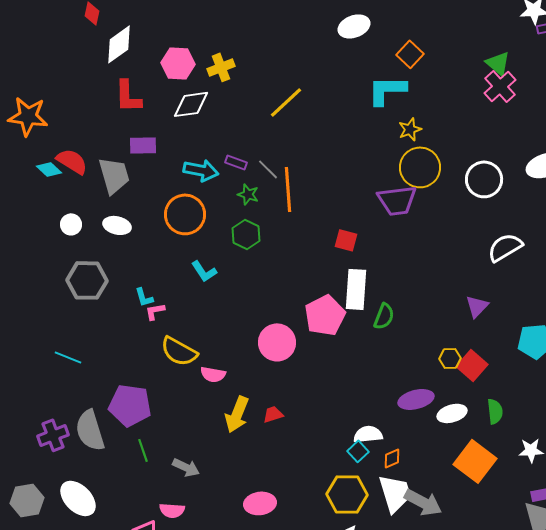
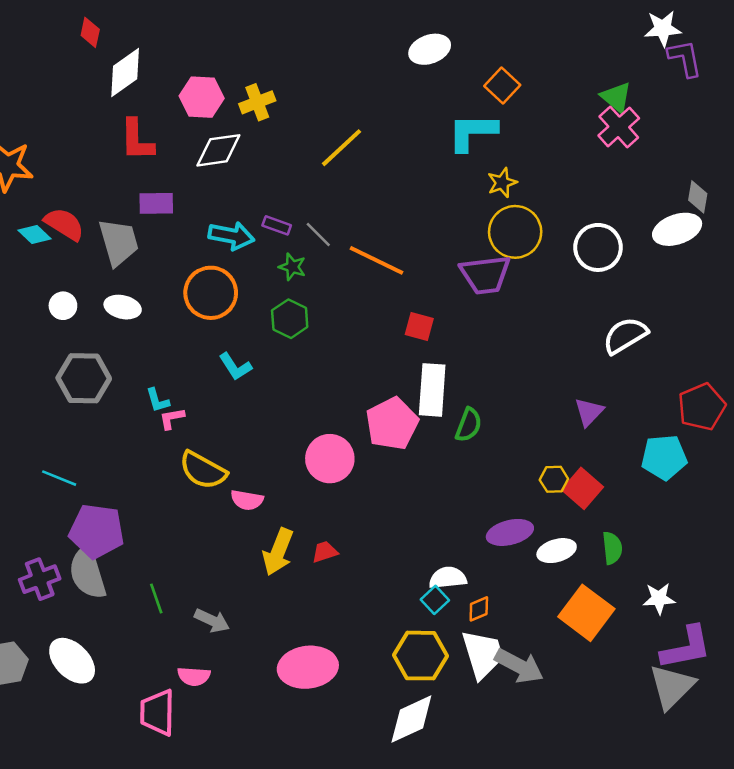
orange line: (288, 189) -> (376, 260), moved, turned -60
purple pentagon: (130, 405) -> (97, 531), moved
pink ellipse: (260, 503) -> (308, 667), size x1.4

